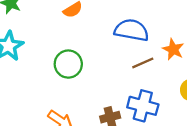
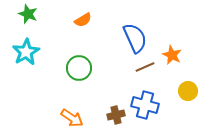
blue semicircle: (132, 30) -> (135, 38), turned 56

